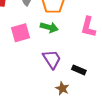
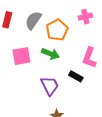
black rectangle: (79, 70) -> (76, 76), moved

